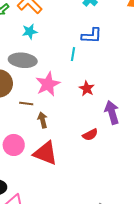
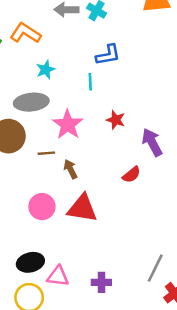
cyan star: (30, 31) -> (46, 70), moved

